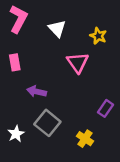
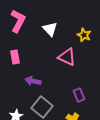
pink triangle: (78, 62) -> (67, 57), turned -30
purple rectangle: (105, 108) -> (79, 95), moved, turned -56

